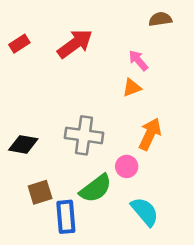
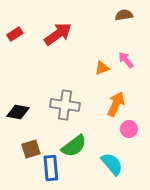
pink arrow: (138, 60) -> (126, 60), moved
pink circle: (127, 166) -> (129, 129), moved

